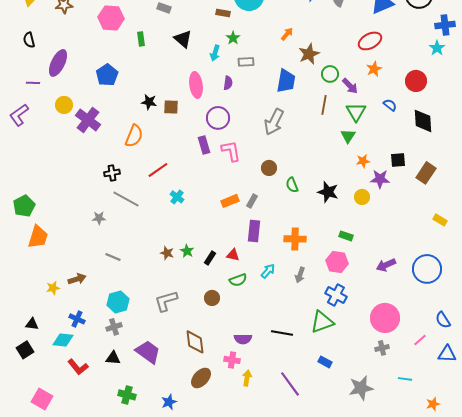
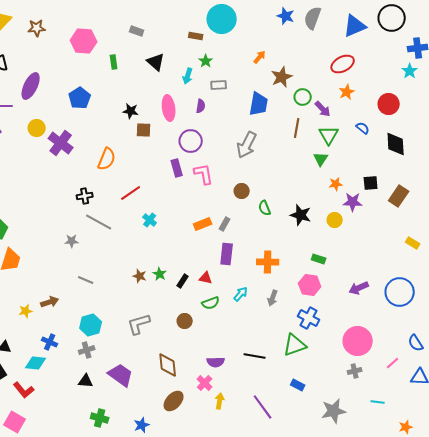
black star: (149, 102) -> (131, 111), moved
pink cross: (232, 360) -> (205, 383), turned 35
red L-shape: (78, 367) -> (24, 390), moved

